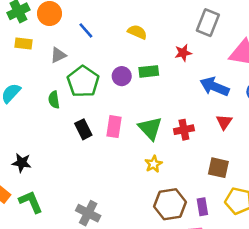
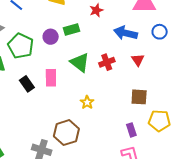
green triangle: (150, 128) -> (80, 62), moved
red cross: (184, 130) -> (107, 62), moved
brown hexagon: (170, 204) -> (66, 133), moved

